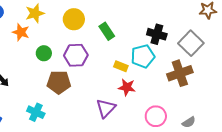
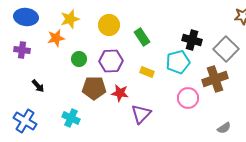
orange star: (21, 32) -> (56, 38), turned -30
yellow rectangle: (121, 66) -> (147, 72), moved
red star: (127, 87) -> (120, 93), moved
pink circle: (156, 116) -> (188, 98), moved

